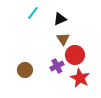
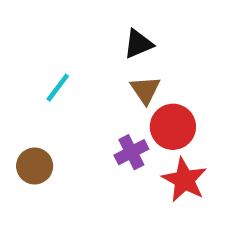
cyan line: (33, 13) -> (58, 88), moved
brown circle: (25, 70) -> (35, 166), moved

